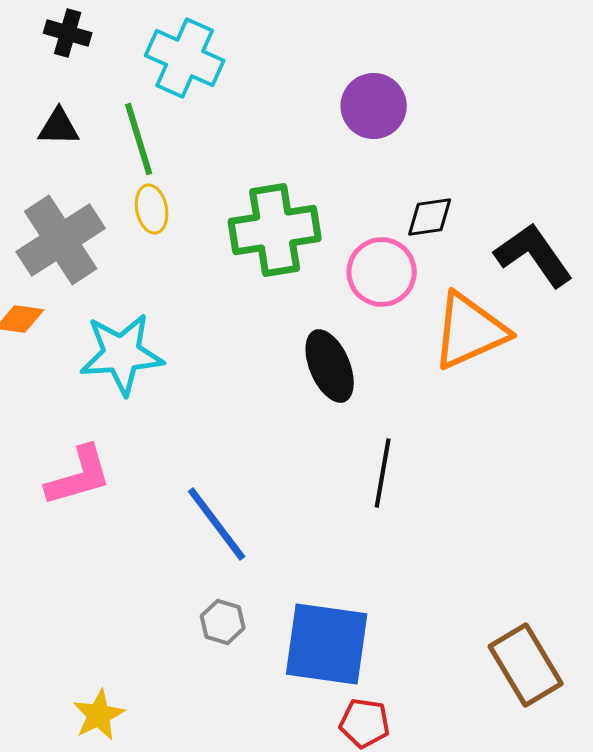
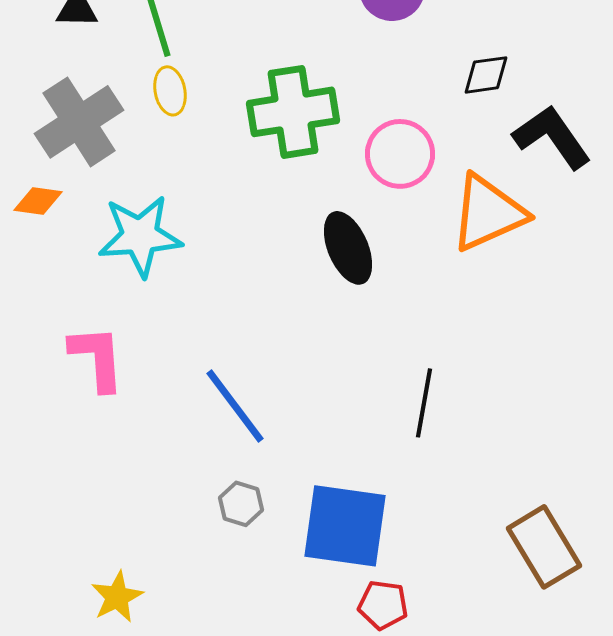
black diamond: (430, 217) -> (486, 75), moved
black line: (383, 473) -> (424, 403), moved
pink L-shape: (79, 476) -> (97, 358), turned -78

